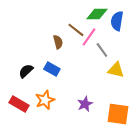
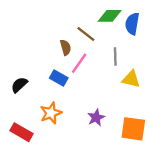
pink line: (89, 37) -> (79, 63), moved
gray line: (102, 50) -> (115, 57), turned 35
black semicircle: (26, 71) -> (19, 85), moved
red rectangle: (19, 104) -> (21, 132), moved

